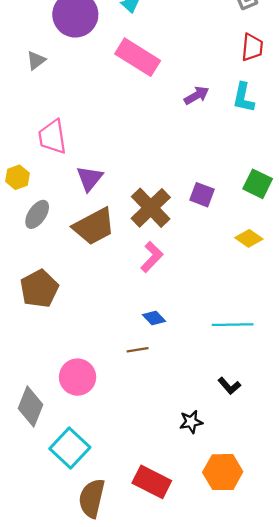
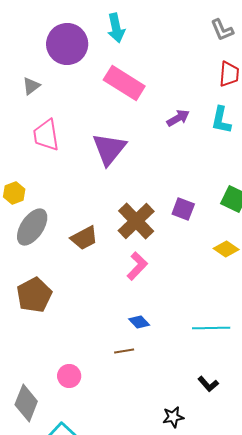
pink trapezoid: (52, 137) -> (46, 135), moved
purple triangle: (90, 178) -> (109, 149), moved, size x1.4
gray ellipse: (37, 214) -> (32, 227), size x1.4
brown trapezoid: (94, 226) -> (84, 238), size x0.7
pink circle: (78, 377) -> (69, 376), size x0.7

